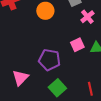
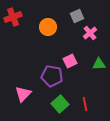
pink square: (77, 45) -> (70, 61), moved
red line: (90, 89) -> (85, 104), moved

